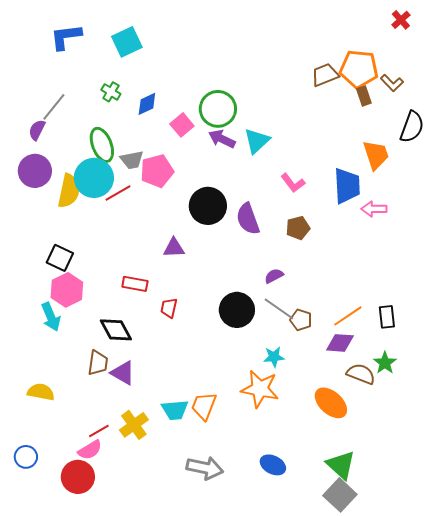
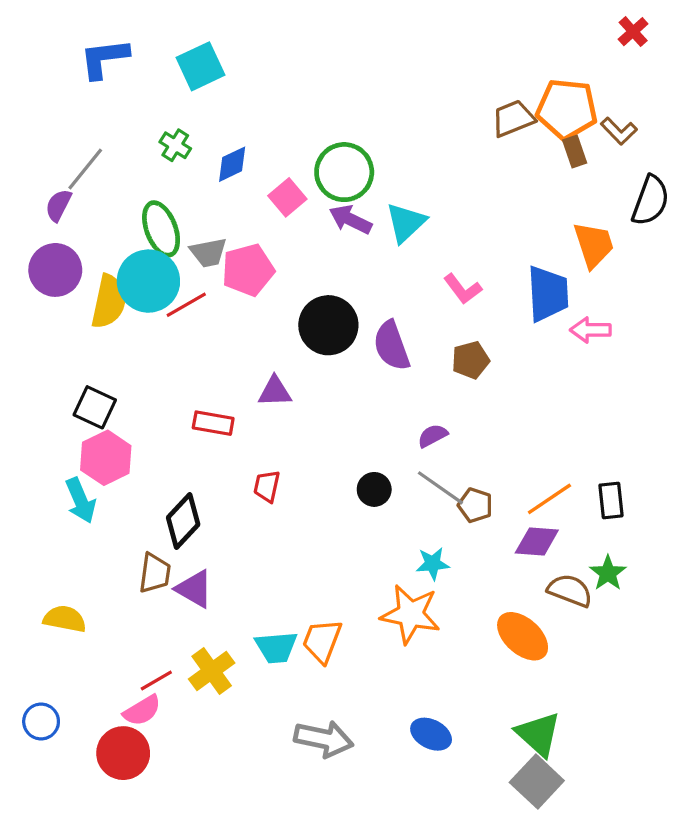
red rectangle: (135, 284) -> (213, 423), moved
black circle: (237, 310) -> (374, 489), size x0.6
black diamond: (116, 330) -> (183, 521), turned 72

